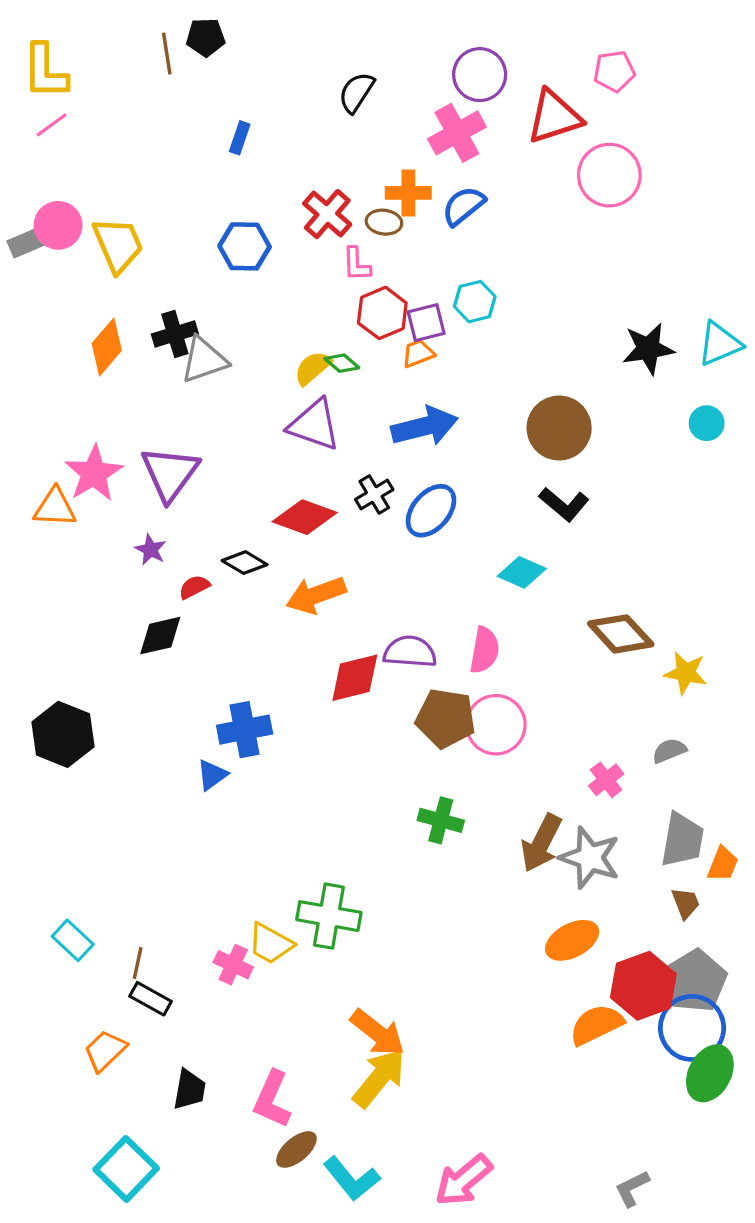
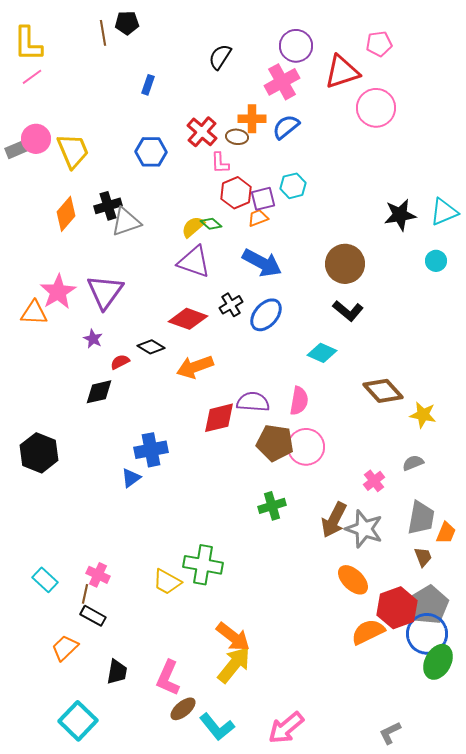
blue arrow: (425, 426) -> (262, 263), turned 42
green cross: (441, 820) -> (272, 506), turned -32
orange ellipse: (572, 940) -> (353, 580), turned 72
pink cross: (233, 965) -> (98, 575), moved

